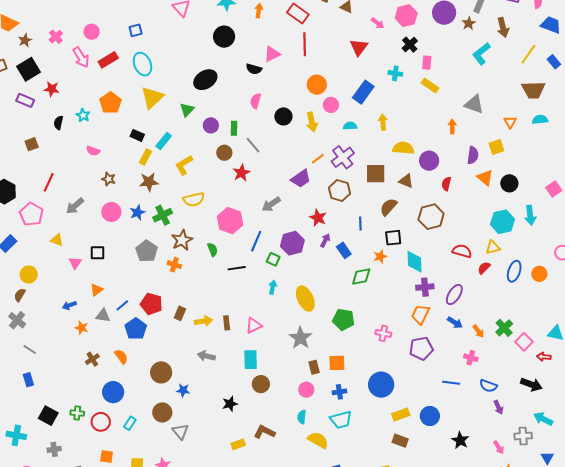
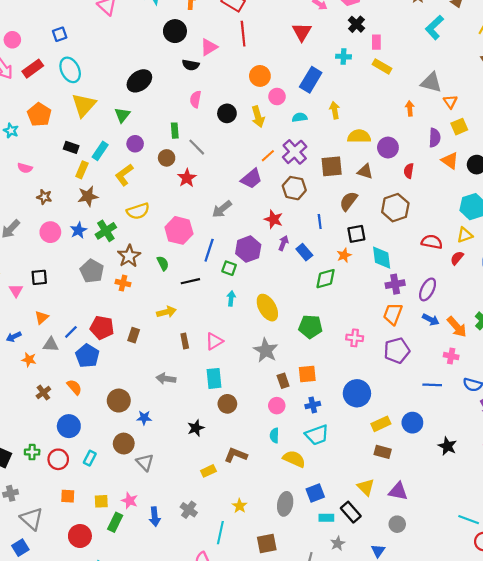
black circle: (224, 37) -> (175, 31), moved
orange triangle: (510, 122) -> (450, 102), moved
purple circle: (211, 125) -> (135, 144), moved
yellow arrow: (203, 321) -> (166, 312), moved
orange arrow: (478, 331) -> (457, 327), size x1.5

